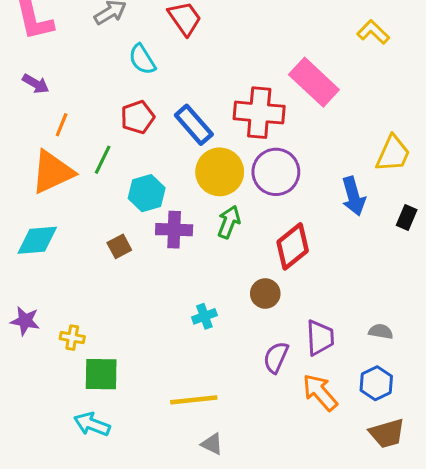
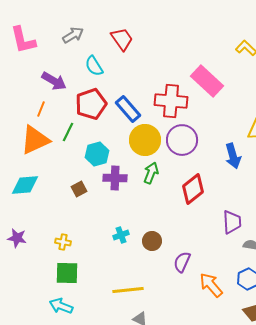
purple arrow: (36, 84) -> (54, 81), moved, size x1.4
red pentagon: (138, 117) -> (91, 104), size x1.4
brown circle: (265, 294) -> (152, 241), moved
cyan cross: (204, 316) -> (121, 235), moved
yellow cross: (72, 338) -> (63, 242), moved
purple trapezoid: (320, 338) -> (232, 222), moved

